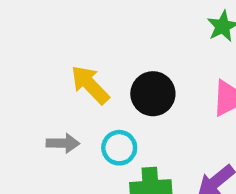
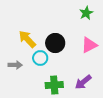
cyan circle: (119, 148) -> (40, 58), moved

